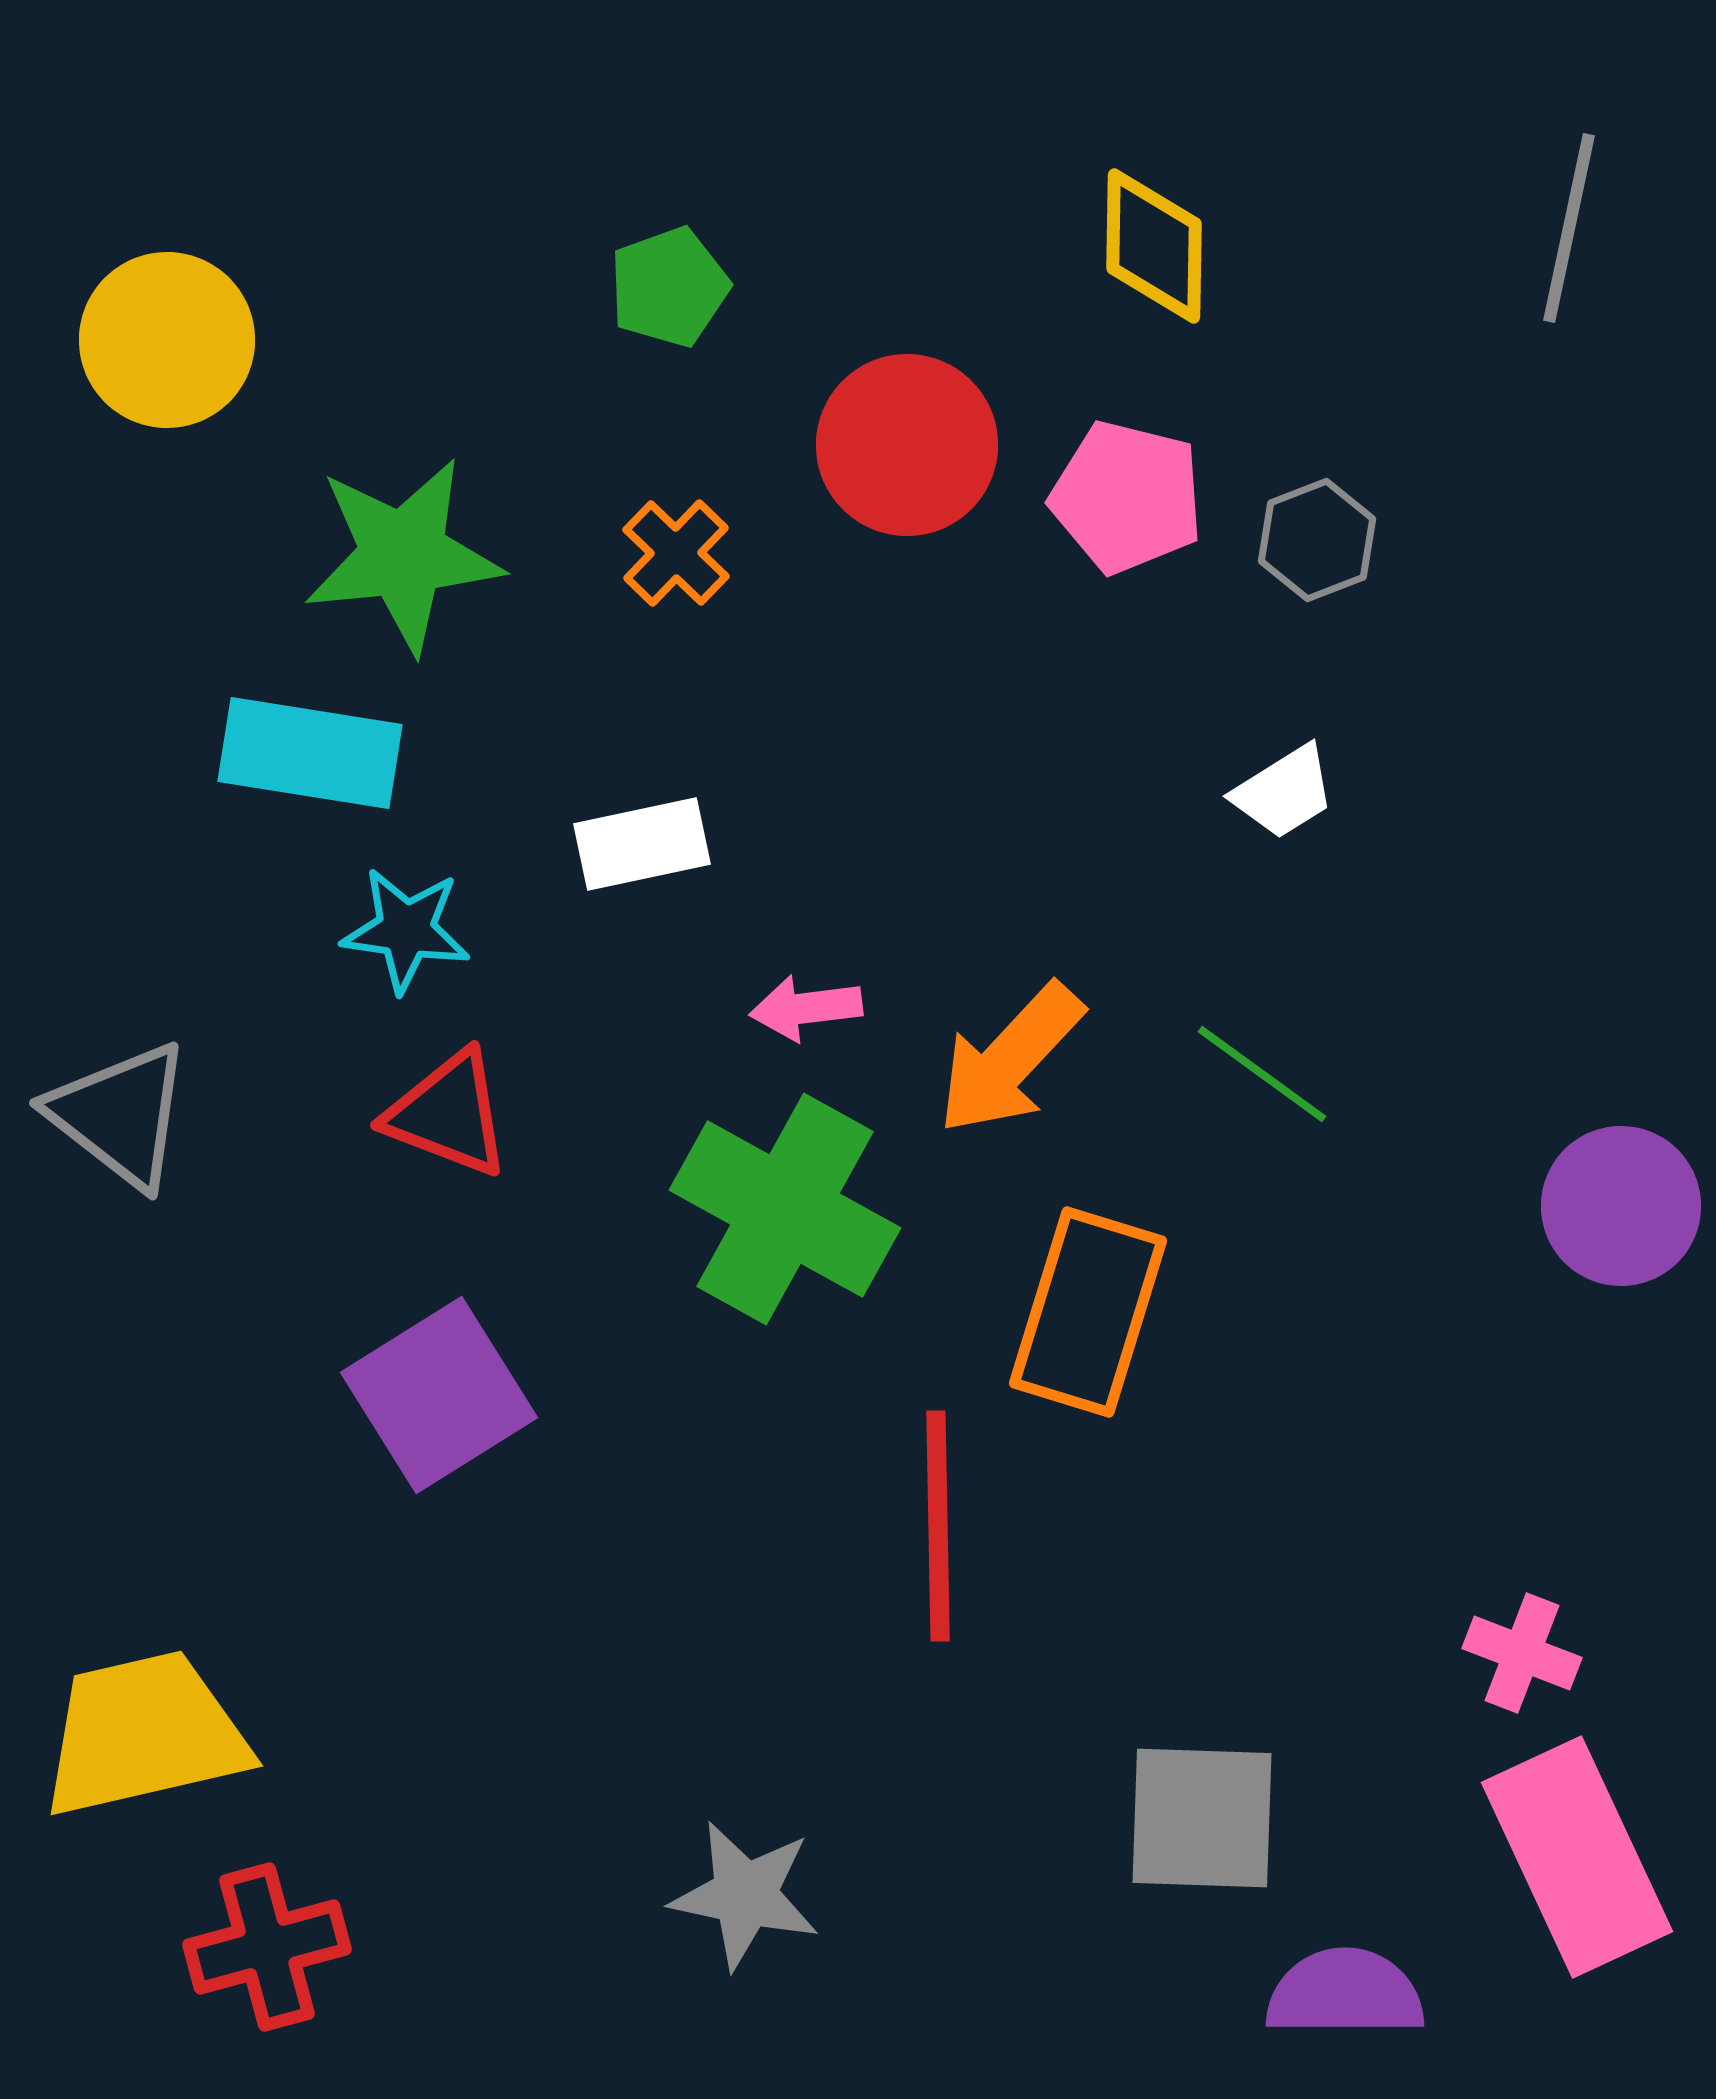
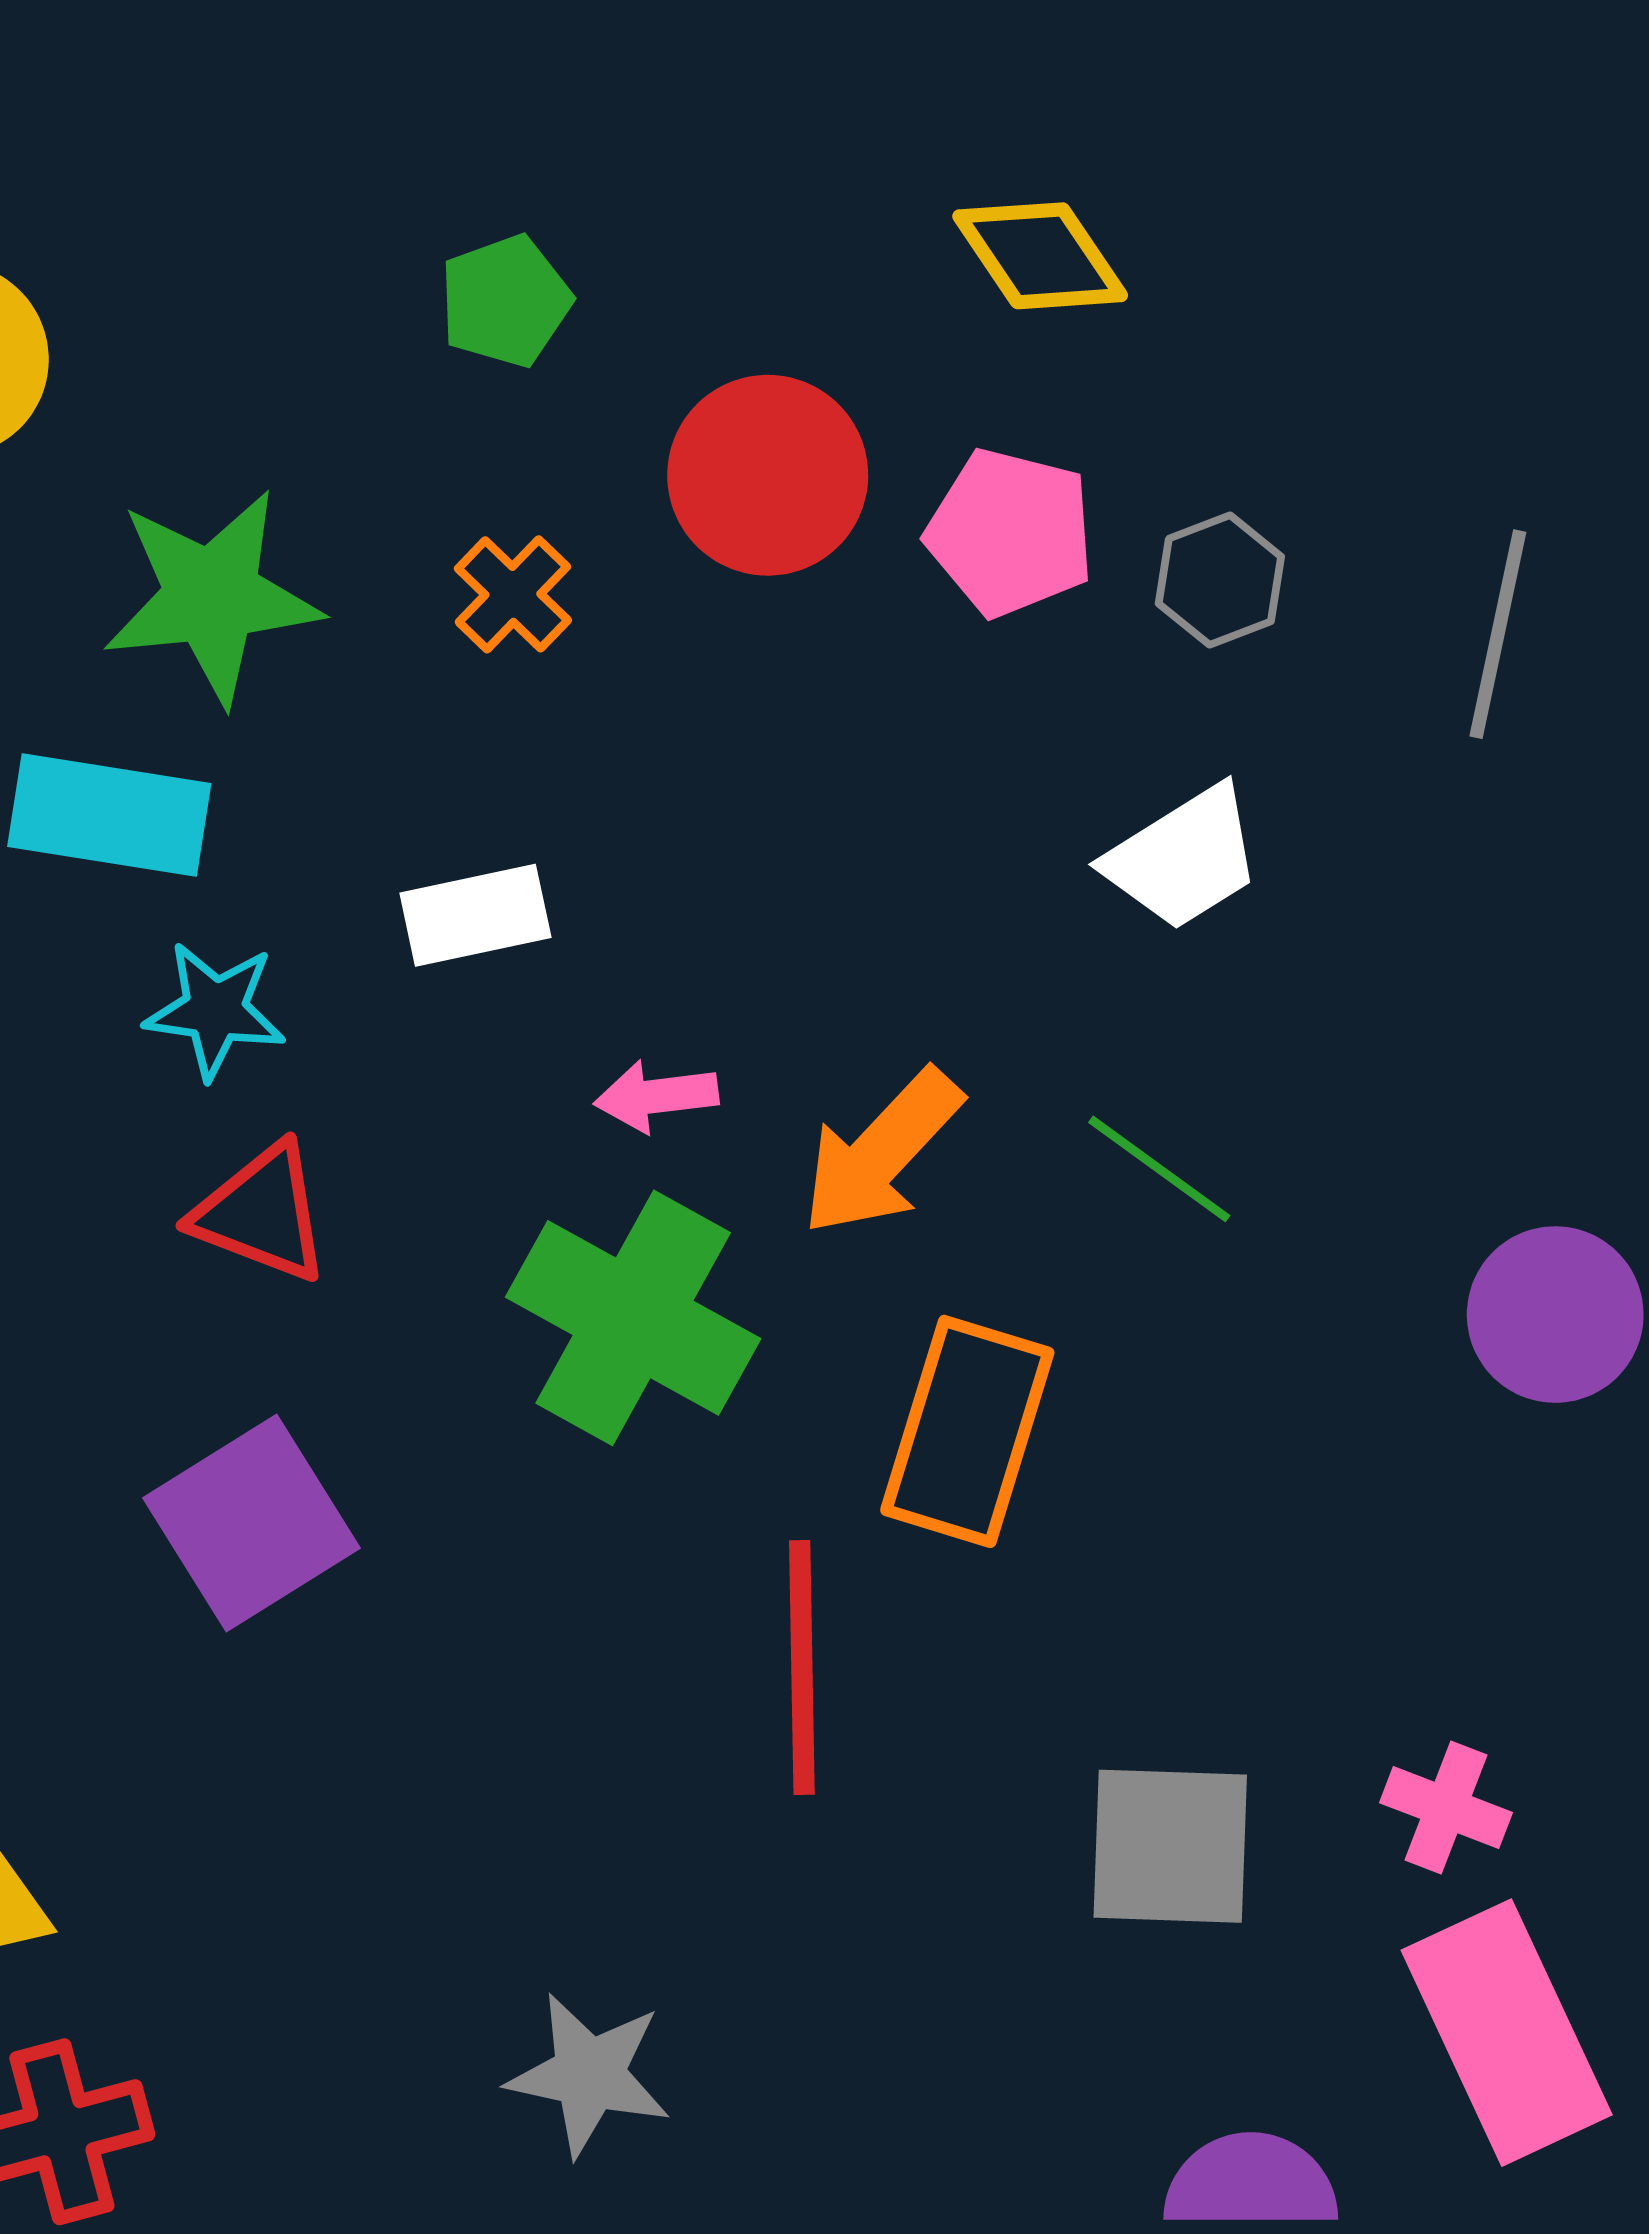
gray line: (1569, 228) -> (1498, 634), moved
yellow diamond: (1154, 246) -> (1040, 256), turned -35
white trapezoid: (1284, 792) -> (1183, 858), size x1.4
gray square: (1202, 1818) -> (1170, 1846), moved

